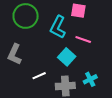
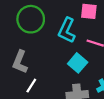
white line: (39, 76) -> (31, 86), moved, turned -32

